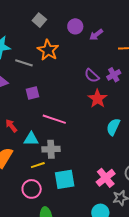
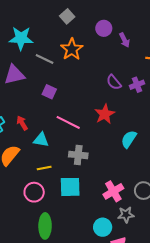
purple arrow: (96, 35) -> (124, 40), turned -88
purple square: (33, 93) -> (49, 92), turned 32
red star: (98, 99) -> (105, 114), moved
gray cross: (51, 149) -> (78, 155), moved

